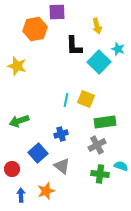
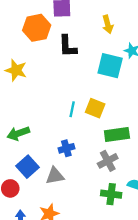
black L-shape: (74, 46) -> (68, 46), moved
cyan square: (99, 62) -> (110, 66), turned -30
blue square: (38, 153) -> (27, 167), moved
gray triangle: (62, 166) -> (55, 176), moved, turned -48

